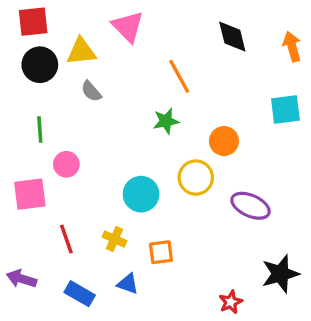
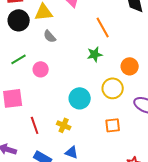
green line: (40, 129) -> (19, 59), turned 63
pink circle: (66, 164) -> (41, 69), moved
orange square: (161, 252) -> (113, 125), moved

